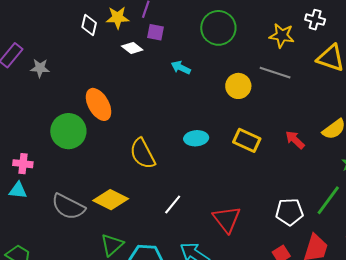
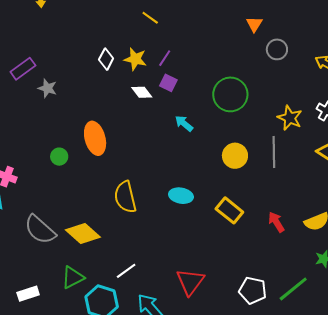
gray line: (275, 73) -> (274, 152), turned 56
green circle: (68, 131) -> (59, 157), size x0.5
white line: (173, 204) -> (126, 271), moved

